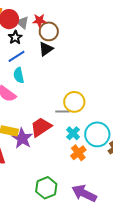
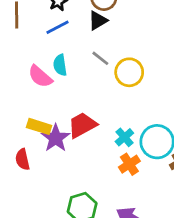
cyan semicircle: (19, 75) -> (60, 65), moved
yellow circle: (74, 102) -> (129, 72), moved
gray line: (62, 111) -> (100, 58), moved, turned 32

